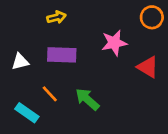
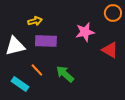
yellow arrow: (56, 17) -> (35, 21), moved
white triangle: (20, 62) -> (15, 46), size x1.5

